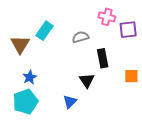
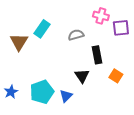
orange square: (131, 76) -> (116, 76), moved, turned 32
blue star: (30, 77) -> (11, 92), moved
cyan pentagon: (25, 102) -> (42, 92), moved

